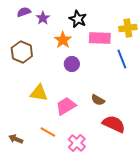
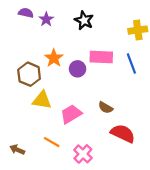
purple semicircle: (24, 12) -> (26, 13), turned 32
pink rectangle: (100, 38) -> (101, 57), moved
orange star: (63, 40) -> (54, 58), moved
brown hexagon: (22, 52) -> (29, 74), moved

